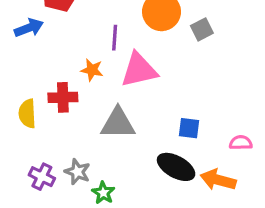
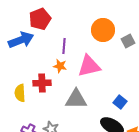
blue arrow: (29, 28) -> (21, 40), size x1.4
purple line: (115, 38) -> (64, 46), moved
blue square: (189, 128) -> (120, 102), turned 32

